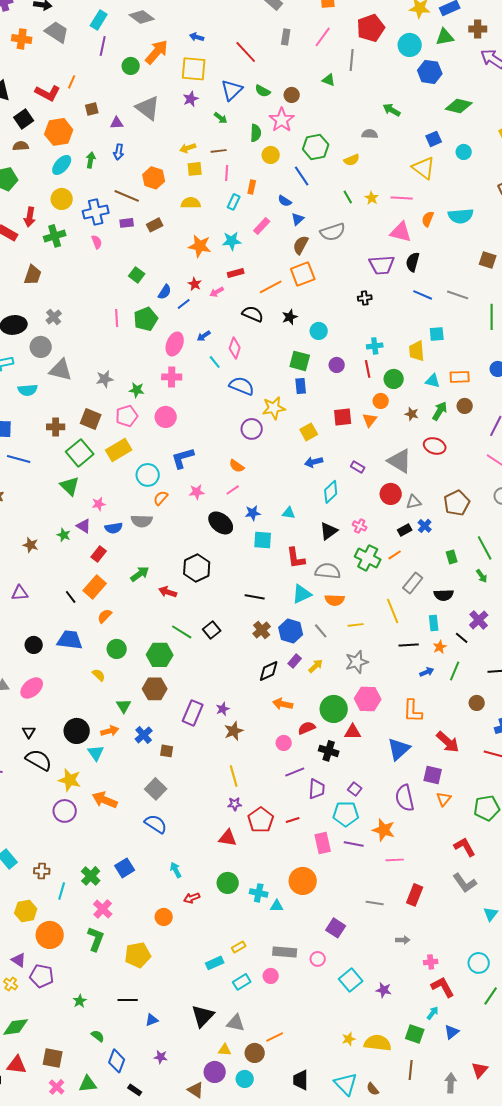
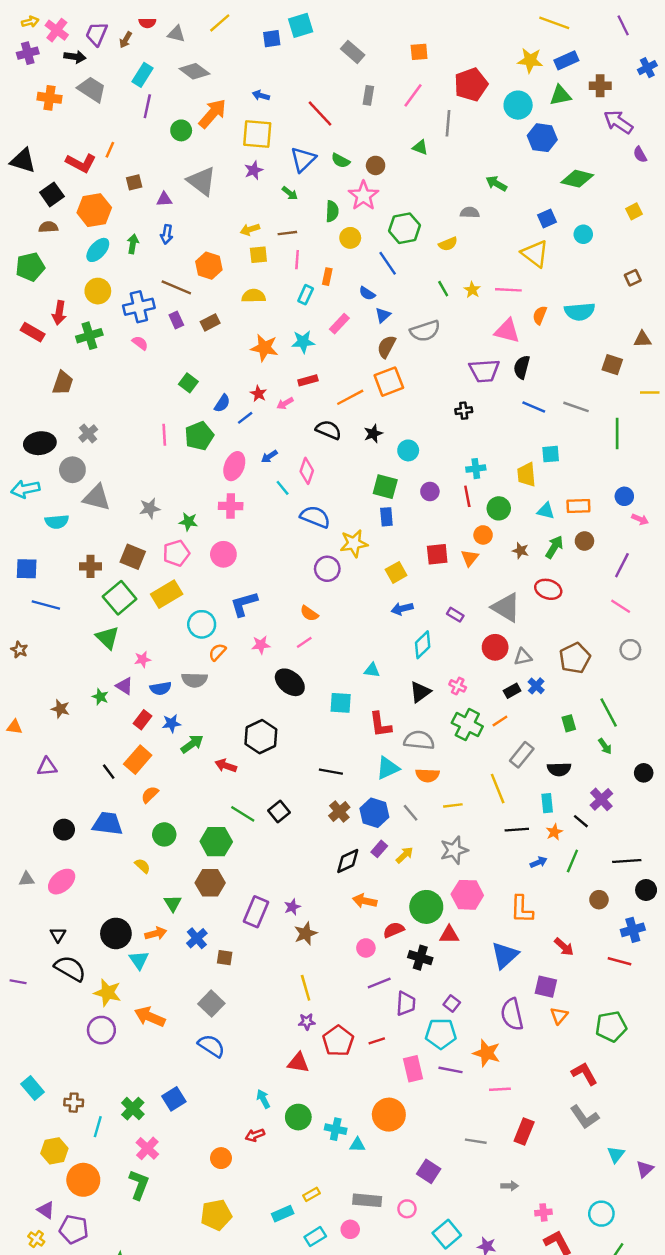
purple rectangle: (127, 223) -> (176, 320), turned 72
pink semicircle: (97, 242) -> (140, 343), turned -32
blue star: (253, 513) -> (171, 723), moved
red arrow: (448, 742) -> (564, 947), size x0.7
cyan arrow: (176, 870) -> (263, 1099), moved
yellow pentagon: (138, 955) -> (216, 1215), moved

